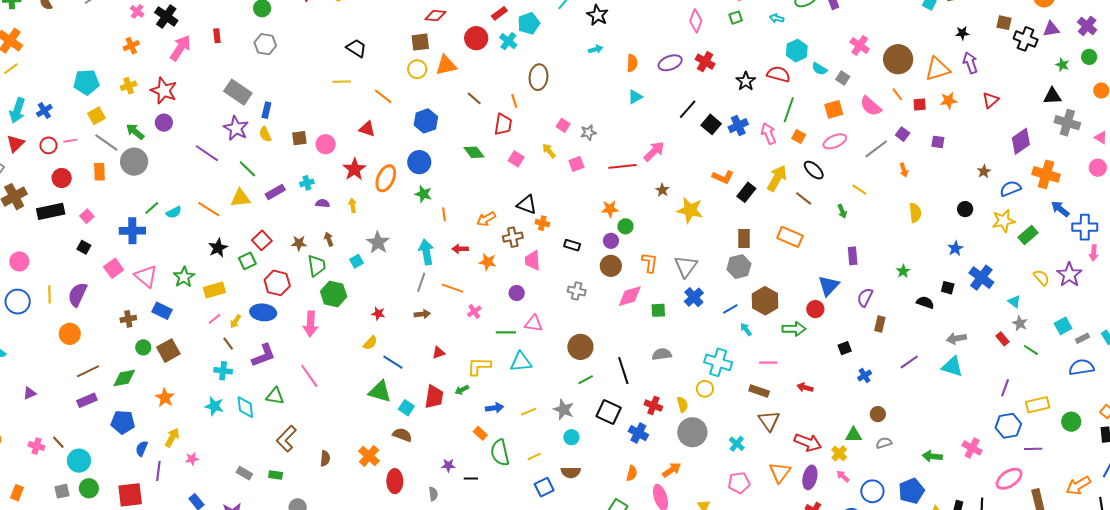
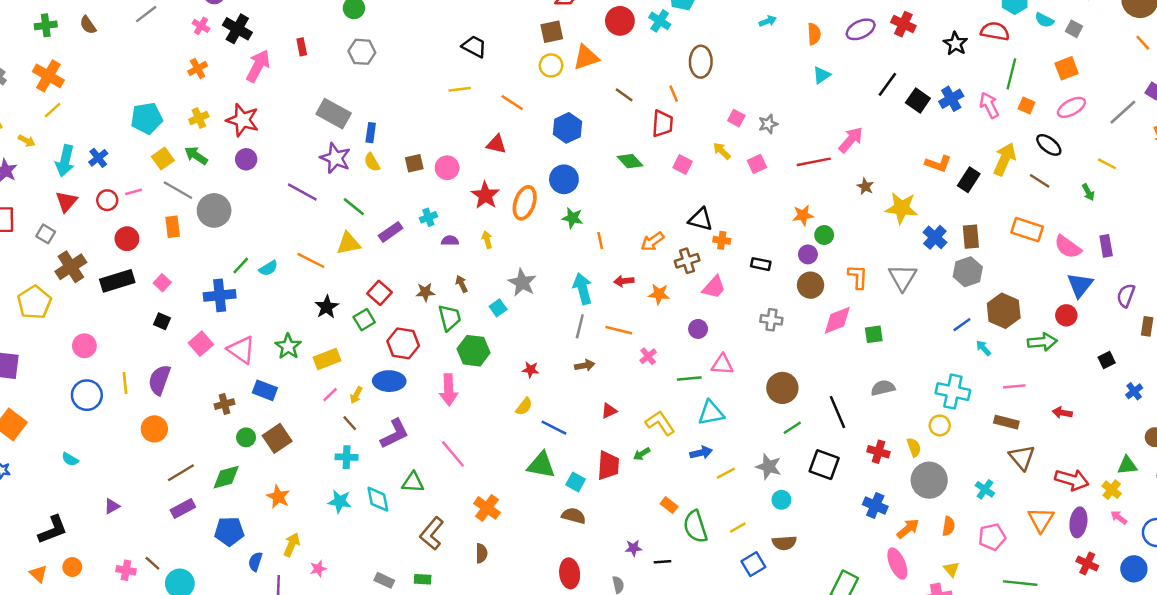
pink semicircle: (871, 106) -> (1068, 247), moved
green arrow: (135, 132) -> (196, 156), moved
pink trapezoid: (533, 260) -> (714, 287), turned -130
blue cross: (694, 297) -> (935, 237), moved
yellow L-shape: (479, 366) -> (660, 423), turned 60
blue arrow: (494, 408) -> (701, 453), moved
blue cross: (638, 433) -> (875, 505), moved
orange cross: (369, 456) -> (487, 508), moved
orange semicircle: (632, 473) -> (949, 526), moved

